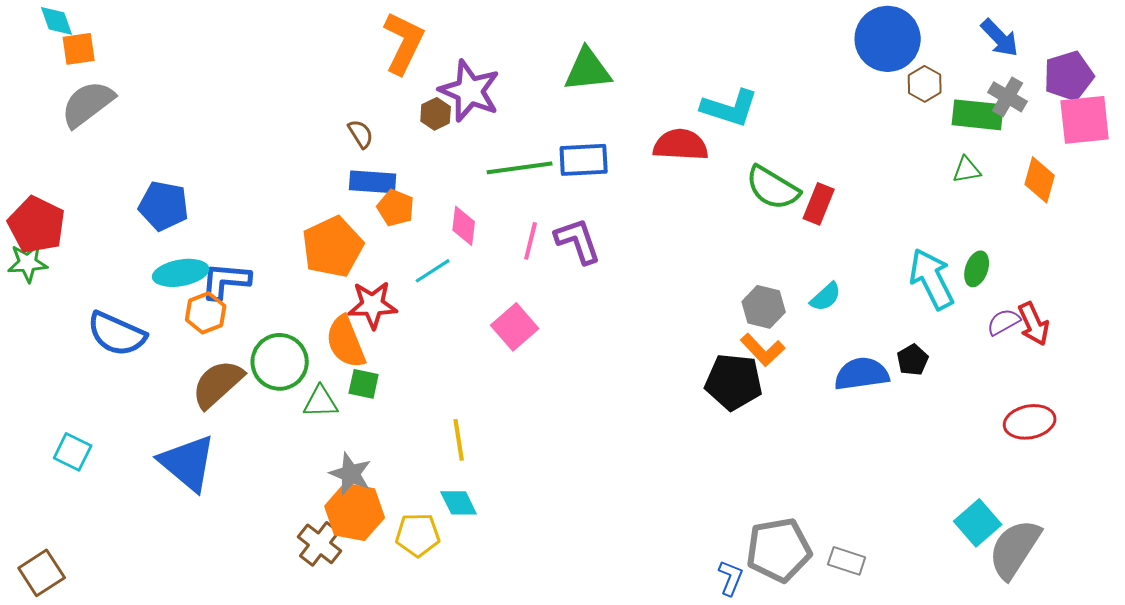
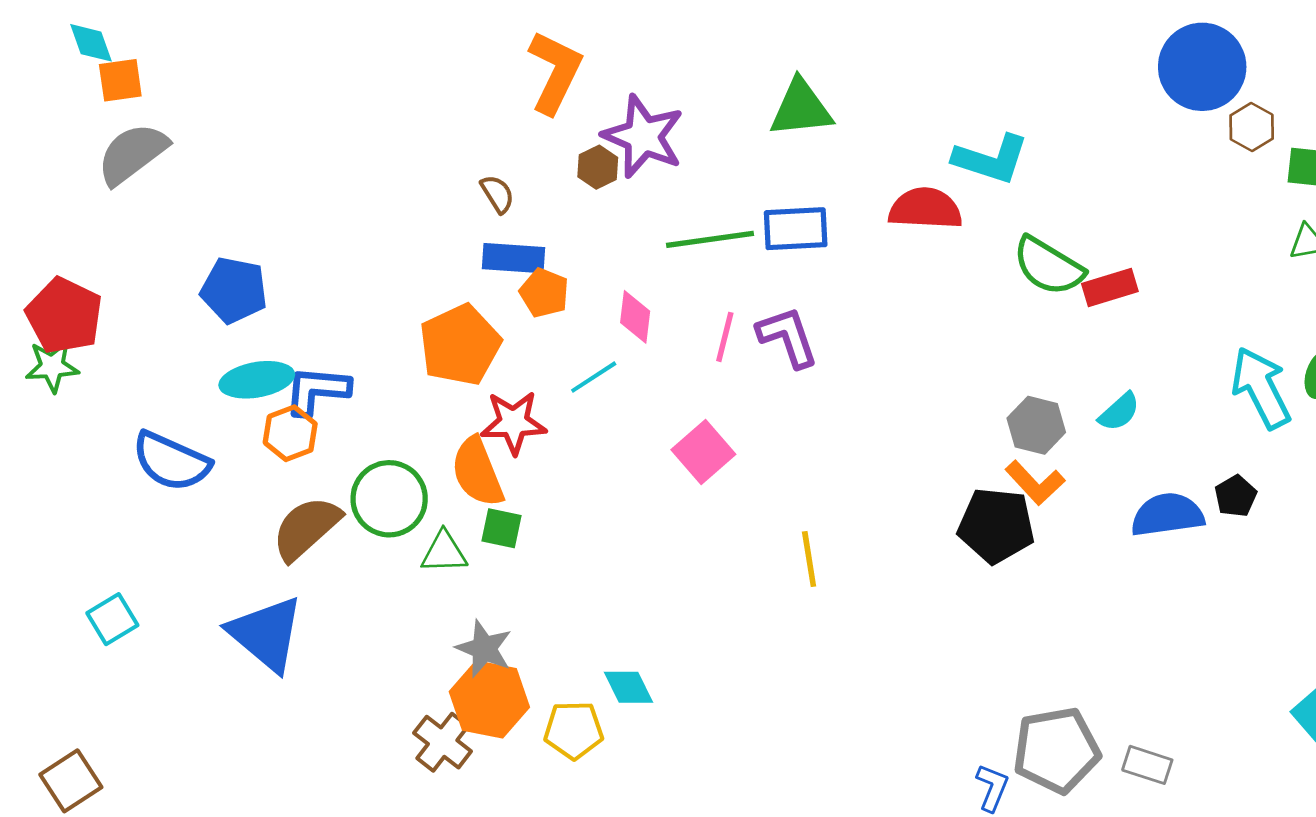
red rectangle: (819, 204) -> (1110, 287), turned 51
yellow line: (459, 440) -> (809, 559), moved
cyan square: (73, 452) -> (112, 619), turned 33

